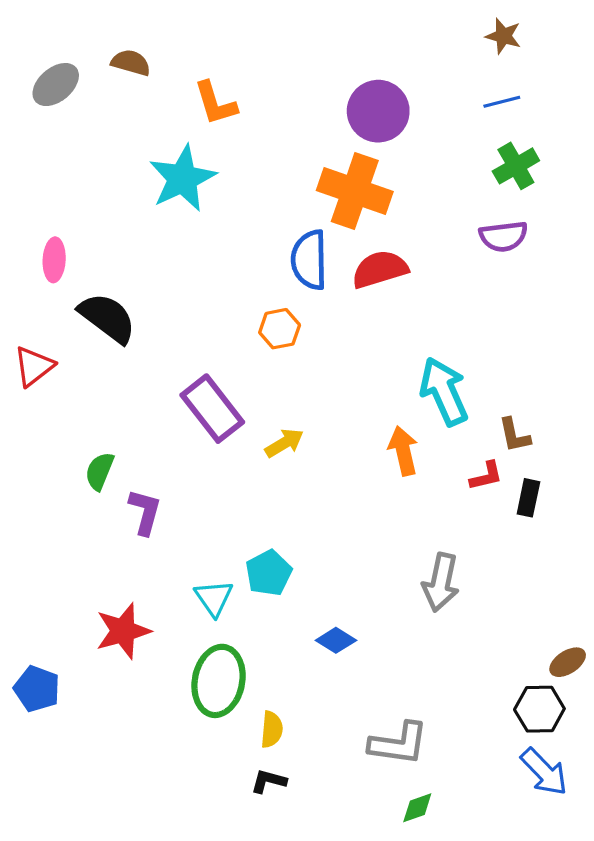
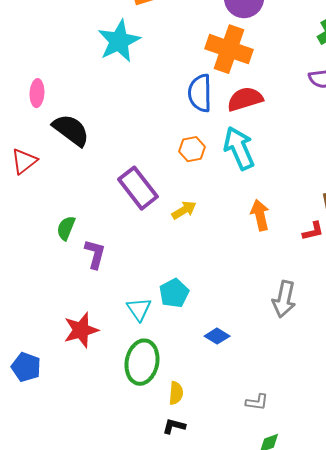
orange hexagon: (280, 329) -> (192, 149), moved
cyan arrow: (444, 391) -> (239, 148), moved
gray L-shape: (399, 744) -> (257, 402), size x0.6

